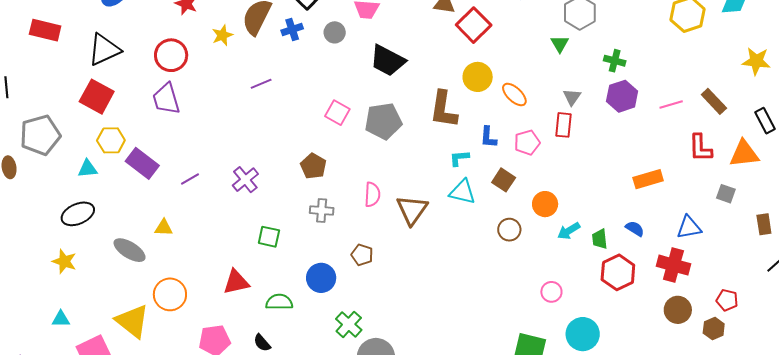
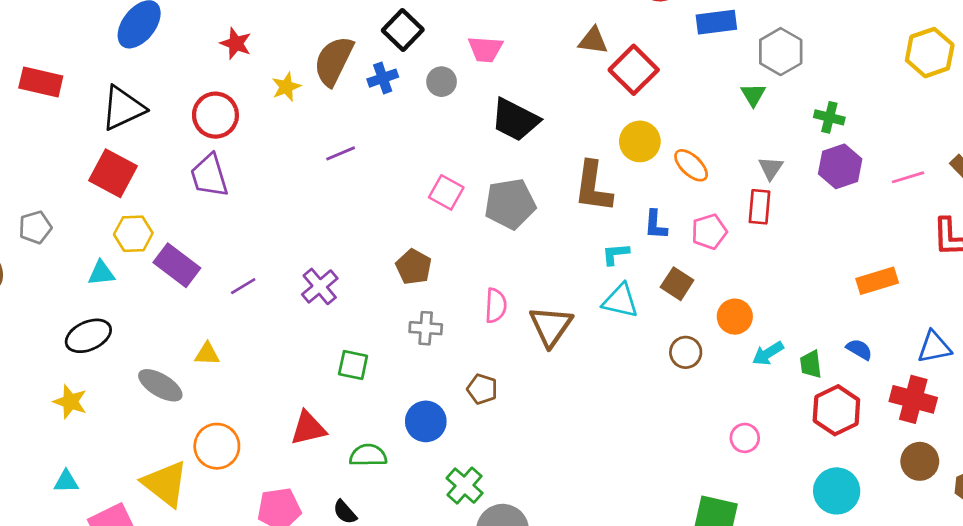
gray pentagon: (40, 135) -> (35, 227), size x0.6
cyan circle: (583, 334) -> (837, 491), moved

